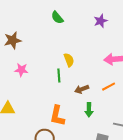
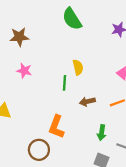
green semicircle: (57, 18) -> (72, 19), size x1.5
green arrow: (89, 110) -> (102, 133), moved

